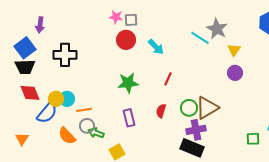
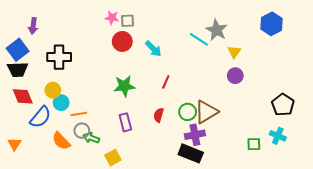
yellow circle: (56, 99) -> (53, 90), moved

